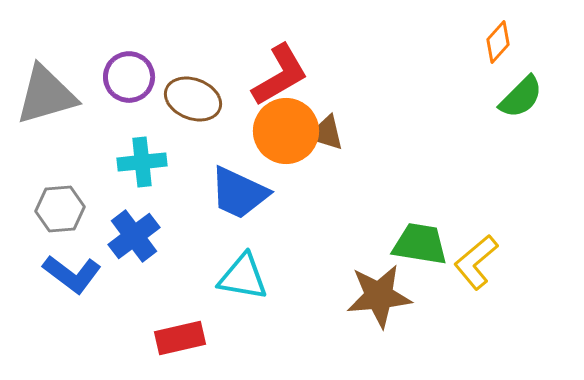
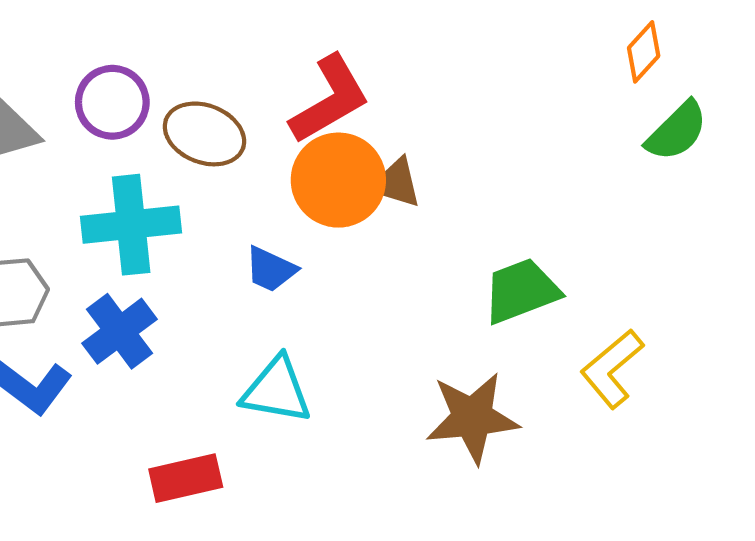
cyan cross: (142, 162) -> (131, 225), size x1.4
blue trapezoid: (239, 193) -> (271, 269), size x0.6
green trapezoid: (420, 244) -> (521, 291), moved, turned -30

